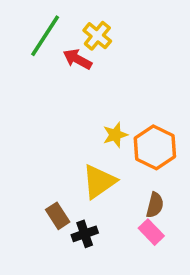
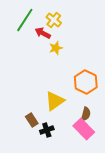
yellow star: (115, 135) -> (56, 48), moved
pink rectangle: (151, 232) -> (84, 129), size x1.5

